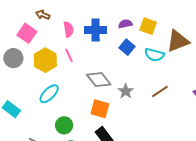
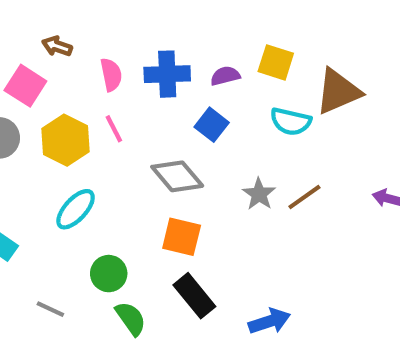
purple semicircle: (125, 24) -> (225, 76), moved
blue square: (127, 47) -> (212, 125), moved
gray star: (126, 91) -> (259, 194), moved

